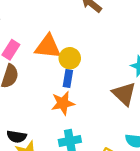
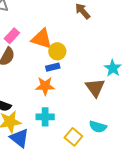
blue rectangle: (68, 79) -> (53, 67), turned 56

